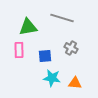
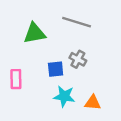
gray cross: (71, 48) -> (78, 59), moved
pink rectangle: (19, 50) -> (16, 79), moved

